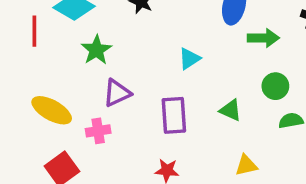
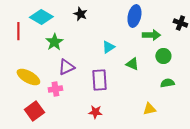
green circle: (275, 86) -> (163, 56), moved
green triangle: (231, 110) -> (132, 64), moved
yellow triangle: (246, 165) -> (149, 109), moved

